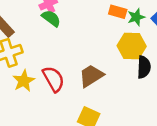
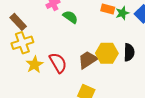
green semicircle: (51, 18) -> (70, 17), moved
yellow hexagon: (132, 46) -> (107, 53), moved

